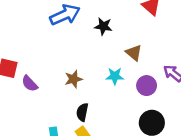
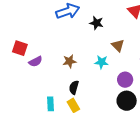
purple semicircle: (30, 84) -> (36, 61), turned -80
purple circle: (147, 86) -> (125, 80), moved

